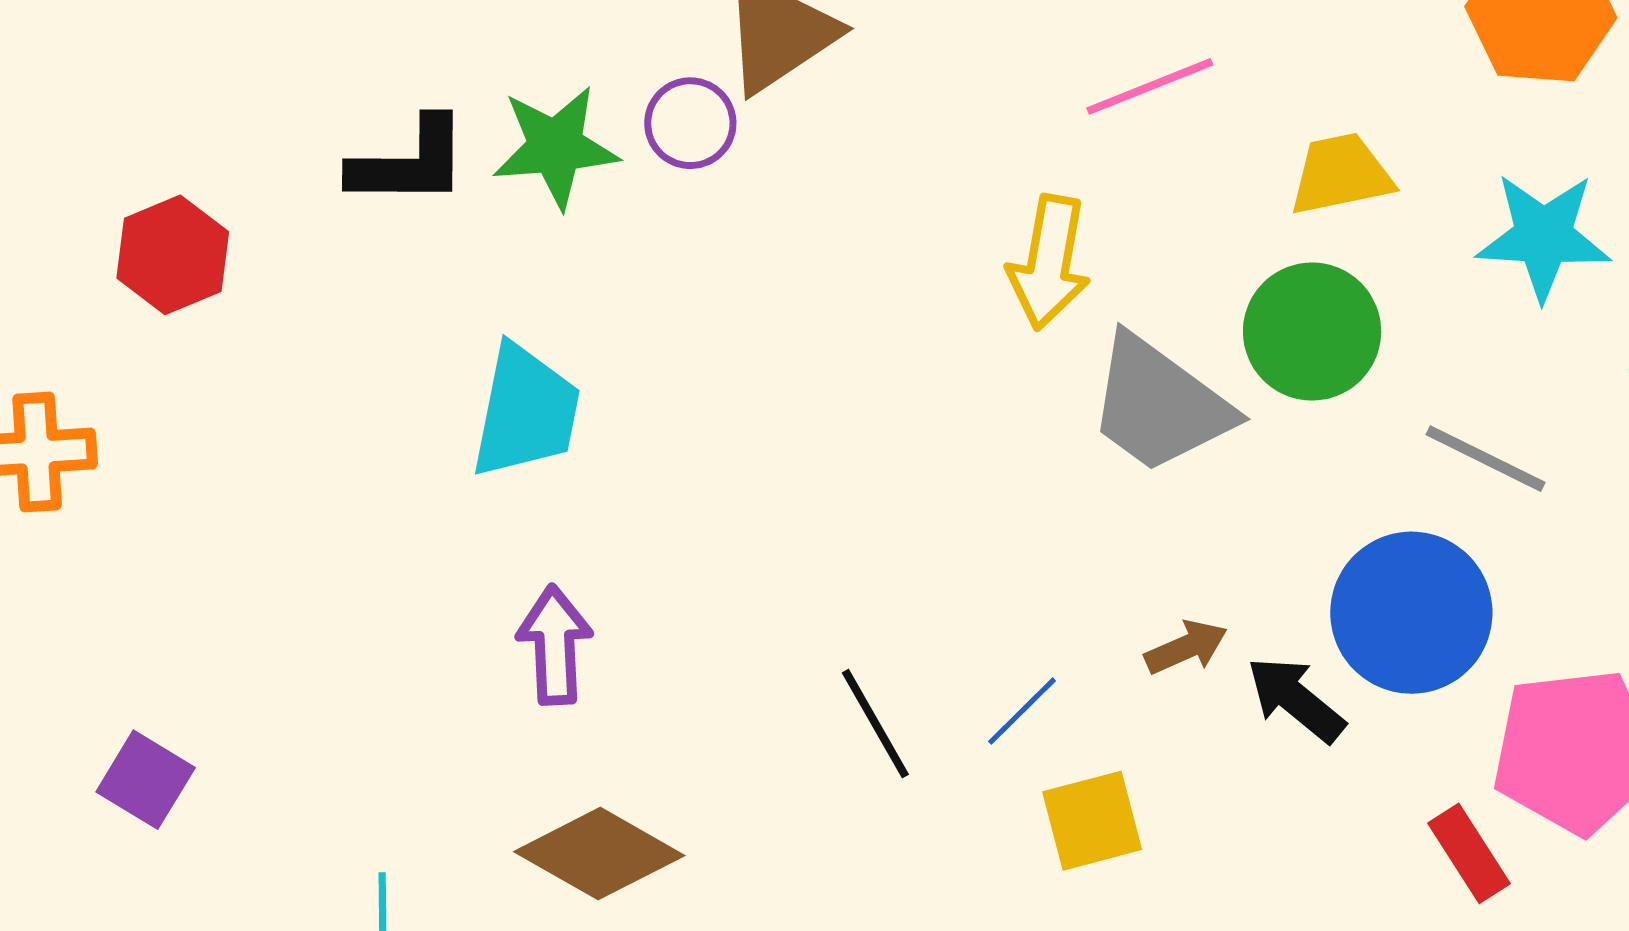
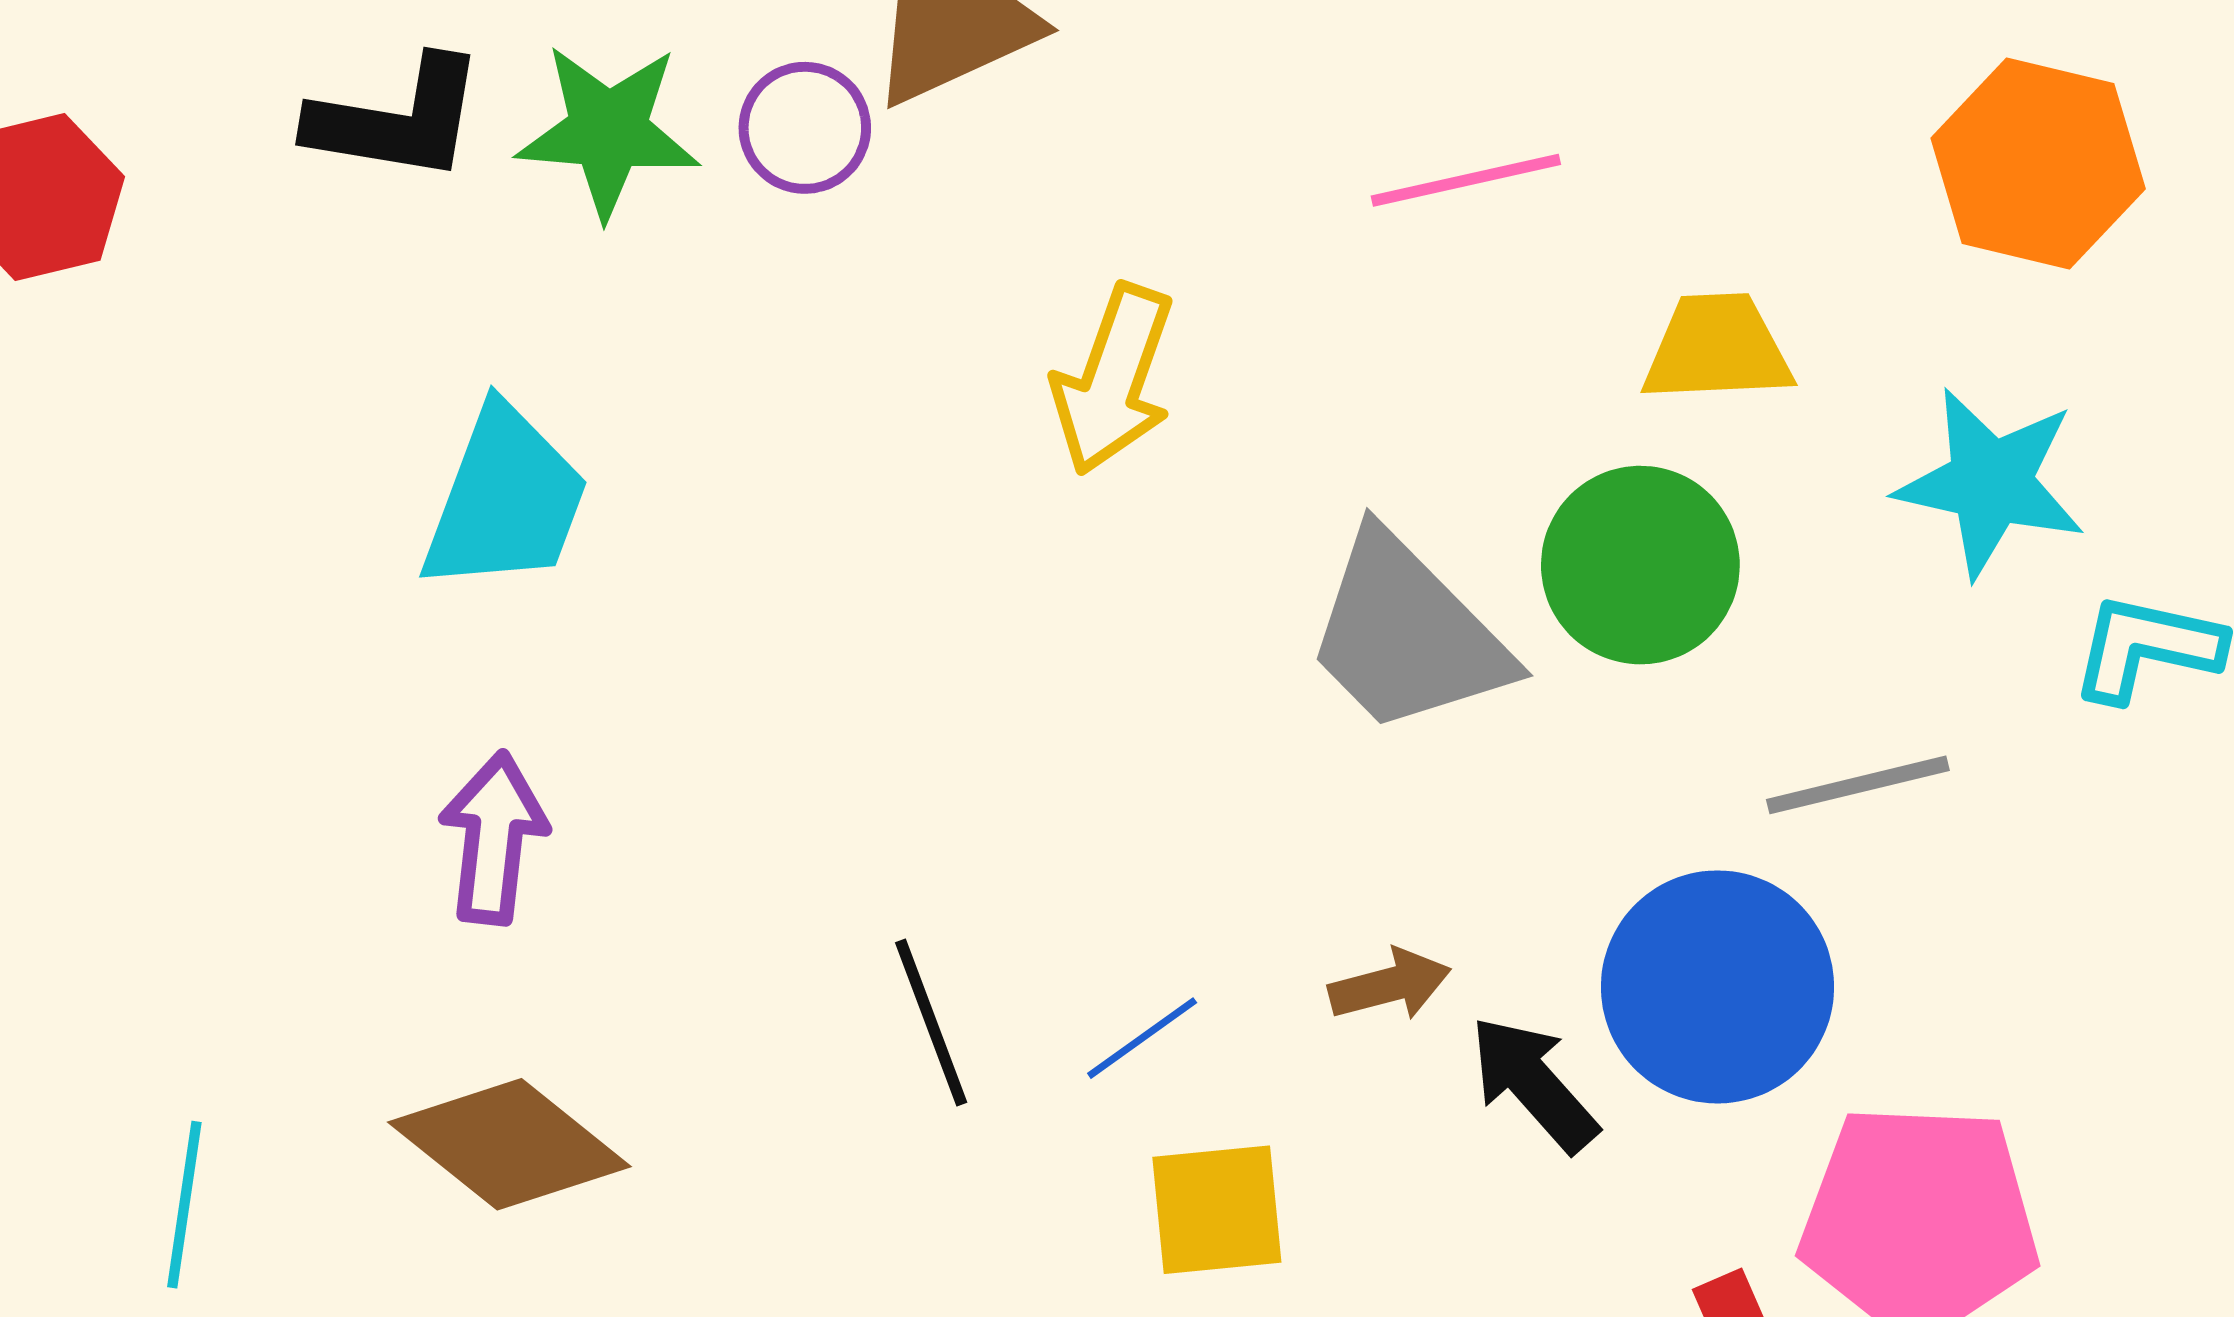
yellow arrow: (1049, 262) -> (1113, 379), moved
gray line: (1486, 459) -> (1858, 785), turned -49

